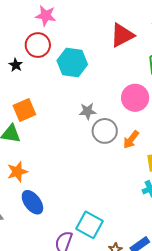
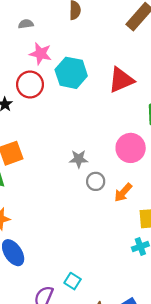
cyan hexagon: (72, 62) -> (71, 73), moved
gray circle: (105, 131) -> (96, 181), size x0.7
cyan square: (89, 225) -> (73, 281), size x0.6

